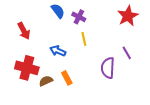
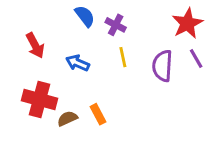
blue arrow: (58, 51) -> (78, 63), moved
purple line: (127, 53) -> (196, 59), moved
purple semicircle: (108, 68) -> (162, 66), moved

